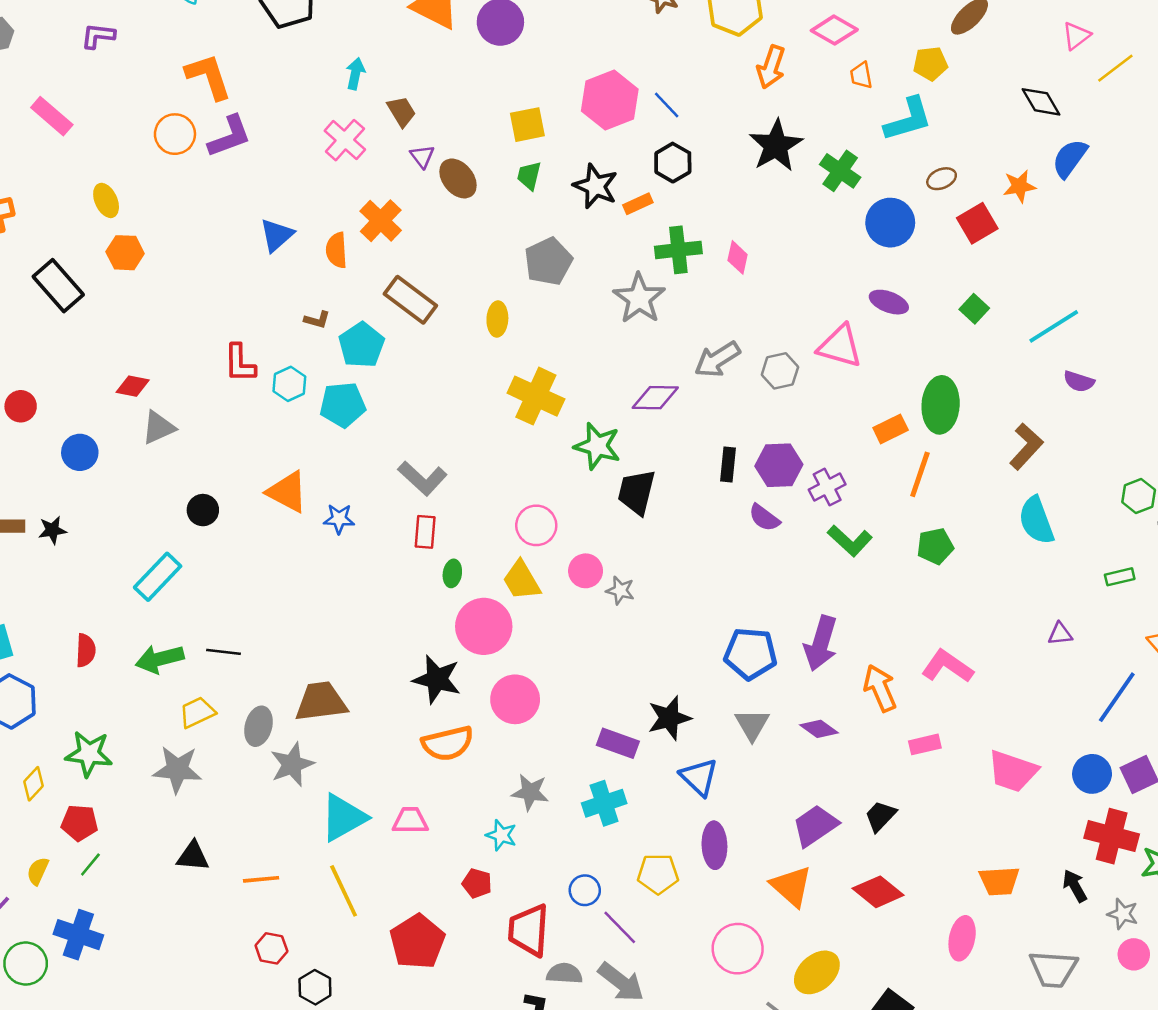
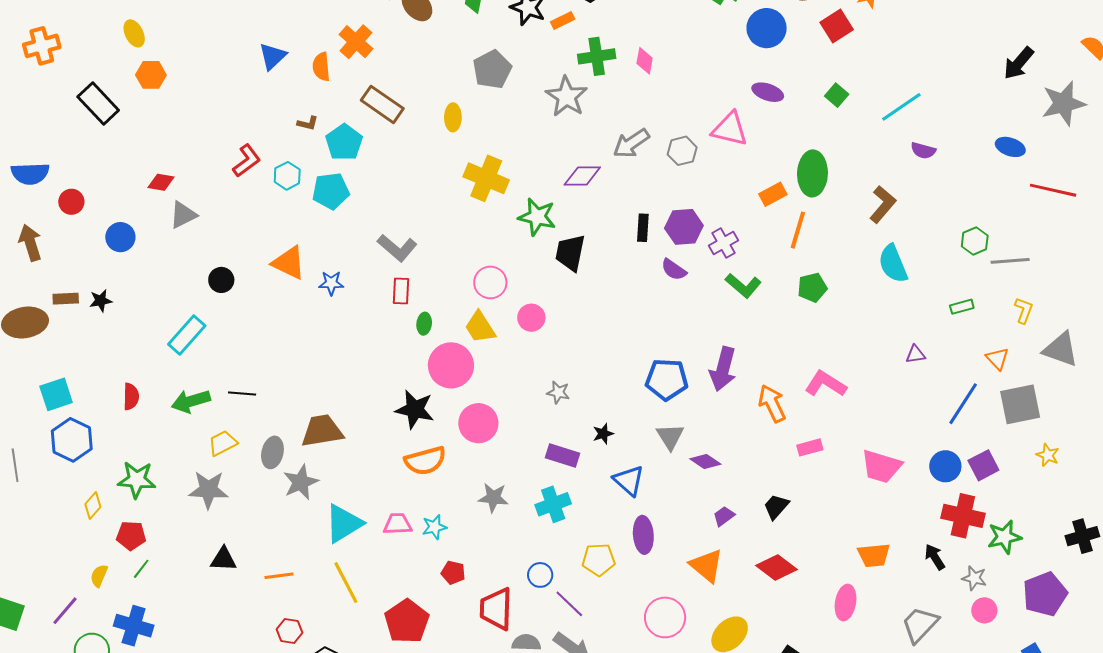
red L-shape: (240, 363) -> (247, 161), turned -124
gray star: (620, 590) -> (558, 392), moved
black star: (669, 718) -> (603, 434), size x0.6
purple diamond: (819, 729) -> (705, 462), moved
purple trapezoid: (815, 826) -> (724, 516), size x0.6
cyan star: (501, 835) -> (434, 527), moved, turned -30
gray trapezoid: (1053, 969) -> (920, 625), turned 132

